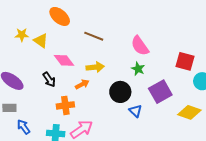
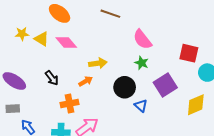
brown line: (94, 36) -> (110, 14), moved
pink diamond: (64, 60) -> (66, 43), moved
yellow diamond: (189, 112) -> (196, 105), turned -40

